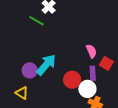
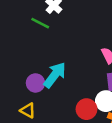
red circle: (72, 80) -> (87, 109), moved

